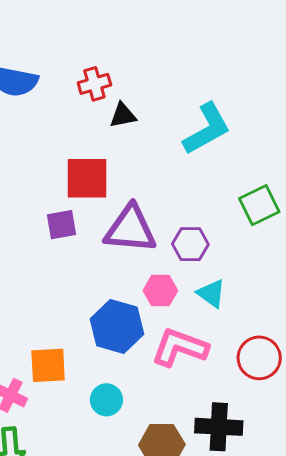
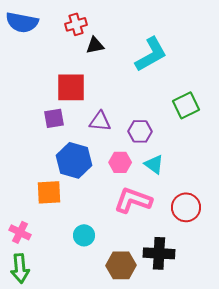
purple triangle: (130, 229) -> (100, 121), size x0.6
blue hexagon: (117, 326) -> (74, 160), moved
orange square: (48, 365) -> (49, 192), moved

